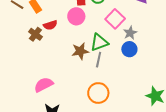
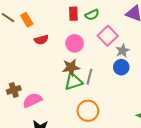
pink circle: (76, 16) -> (75, 43), moved
brown cross: (35, 34) -> (14, 90), moved, turned 32
green triangle: (99, 42) -> (73, 82), moved

